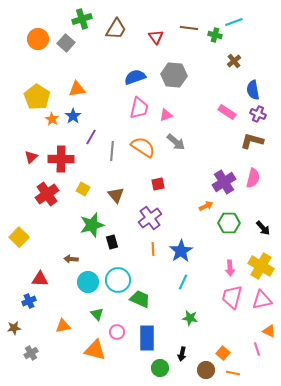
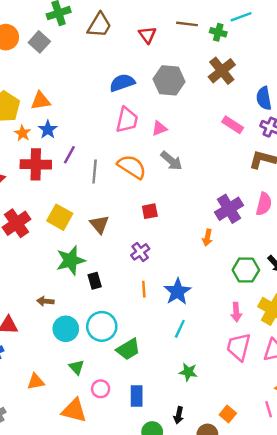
brown cross: (234, 61) -> (222, 71), moved, size x1.6
orange triangle: (77, 89) -> (41, 101), moved
red cross: (61, 159) -> (36, 164), moved
yellow square: (83, 189) -> (60, 217), size x1.5
orange arrow: (206, 206) -> (207, 238), turned 128
purple cross: (150, 218) -> (140, 252), size x0.7
green hexagon: (229, 223) -> (246, 270), moved
green trapezoid: (140, 299) -> (128, 349), turned 125
blue rectangle: (147, 338) -> (137, 396), size x0.7

